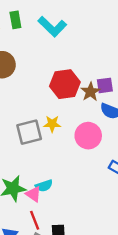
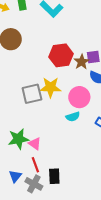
yellow star: (52, 124) -> (51, 87), size x1.5
cyan semicircle: (44, 186) -> (73, 117), moved

